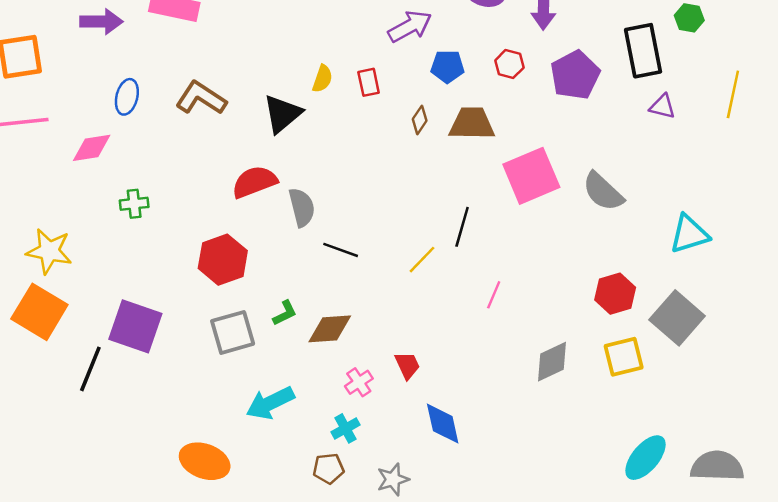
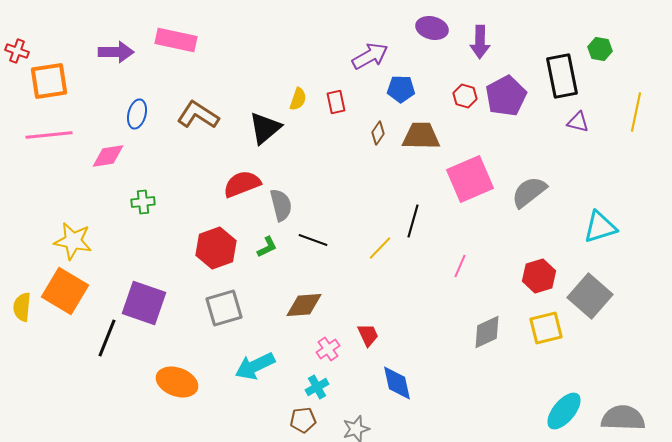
red hexagon: (509, 64) -> (465, 96), moved
gray semicircle: (603, 192) -> (529, 192), turned 99
pink line: (494, 295) -> (460, 266), moved
green L-shape: (285, 313) -> (267, 247), moved
orange ellipse: (205, 461) -> (177, 382), moved

